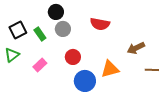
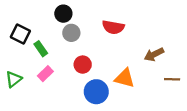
black square: (18, 30) -> (20, 34), turned -36
green rectangle: (40, 34) -> (41, 49), moved
green triangle: (12, 55) -> (14, 79), moved
orange triangle: (110, 69) -> (125, 78), turned 30

